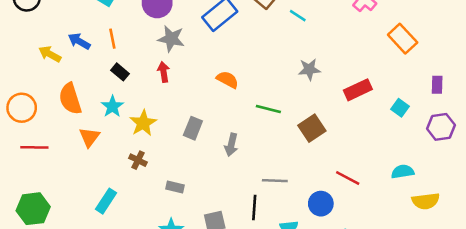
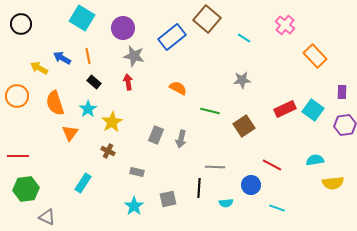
cyan line: (298, 16) -> (244, 38), moved
red rectangle: (358, 90) -> (285, 109), moved
orange circle: (22, 108) -> (17, 96), moved
cyan square: (400, 108) -> (313, 110), size x1.5
gray rectangle: (193, 128) -> (156, 135), moved
red line: (34, 147) -> (18, 156), moved

